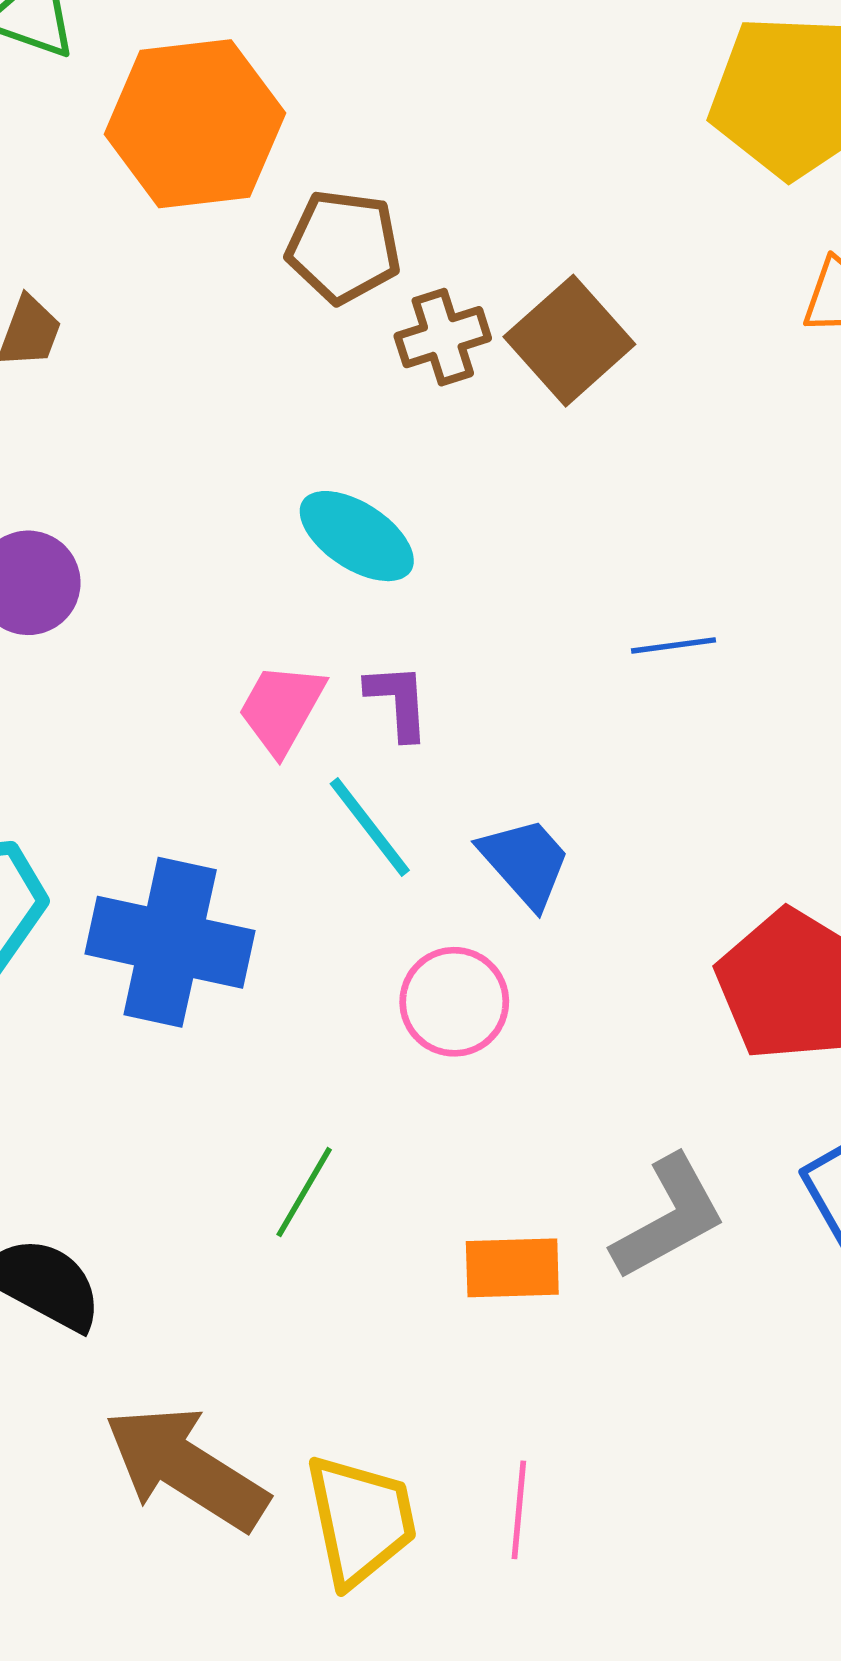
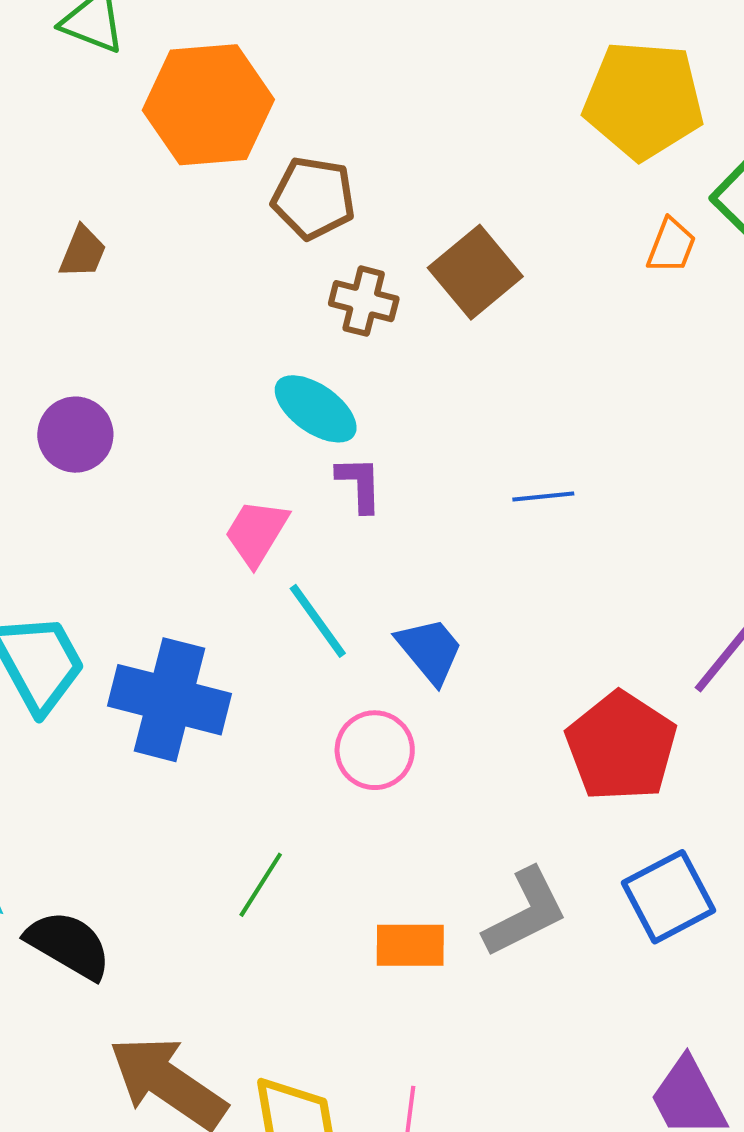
brown cross: (443, 337) -> (364, 301), moved, turned 30
purple L-shape: (398, 701) -> (359, 484), moved

